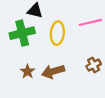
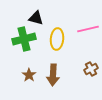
brown arrow: (53, 71) -> (53, 75), turned -70

